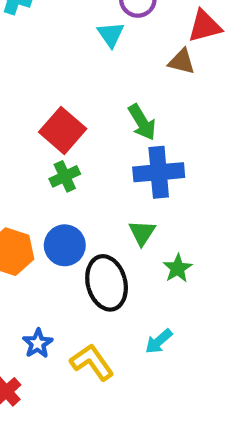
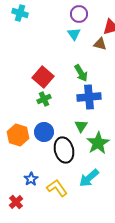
cyan triangle: (111, 34) -> (74, 34), moved
green star: (177, 268) -> (98, 143), size x1.6
cyan arrow: (159, 341) -> (89, 178), size x1.5

